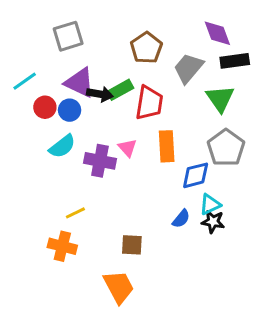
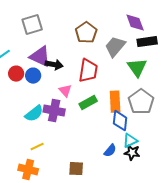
green rectangle: (120, 90) -> (88, 103), moved
cyan semicircle: (62, 146) -> (34, 114), moved
orange rectangle: (167, 146) -> (115, 102), moved
pink triangle: (127, 148) -> (65, 91), moved
blue diamond: (196, 175) -> (120, 121), turned -70

